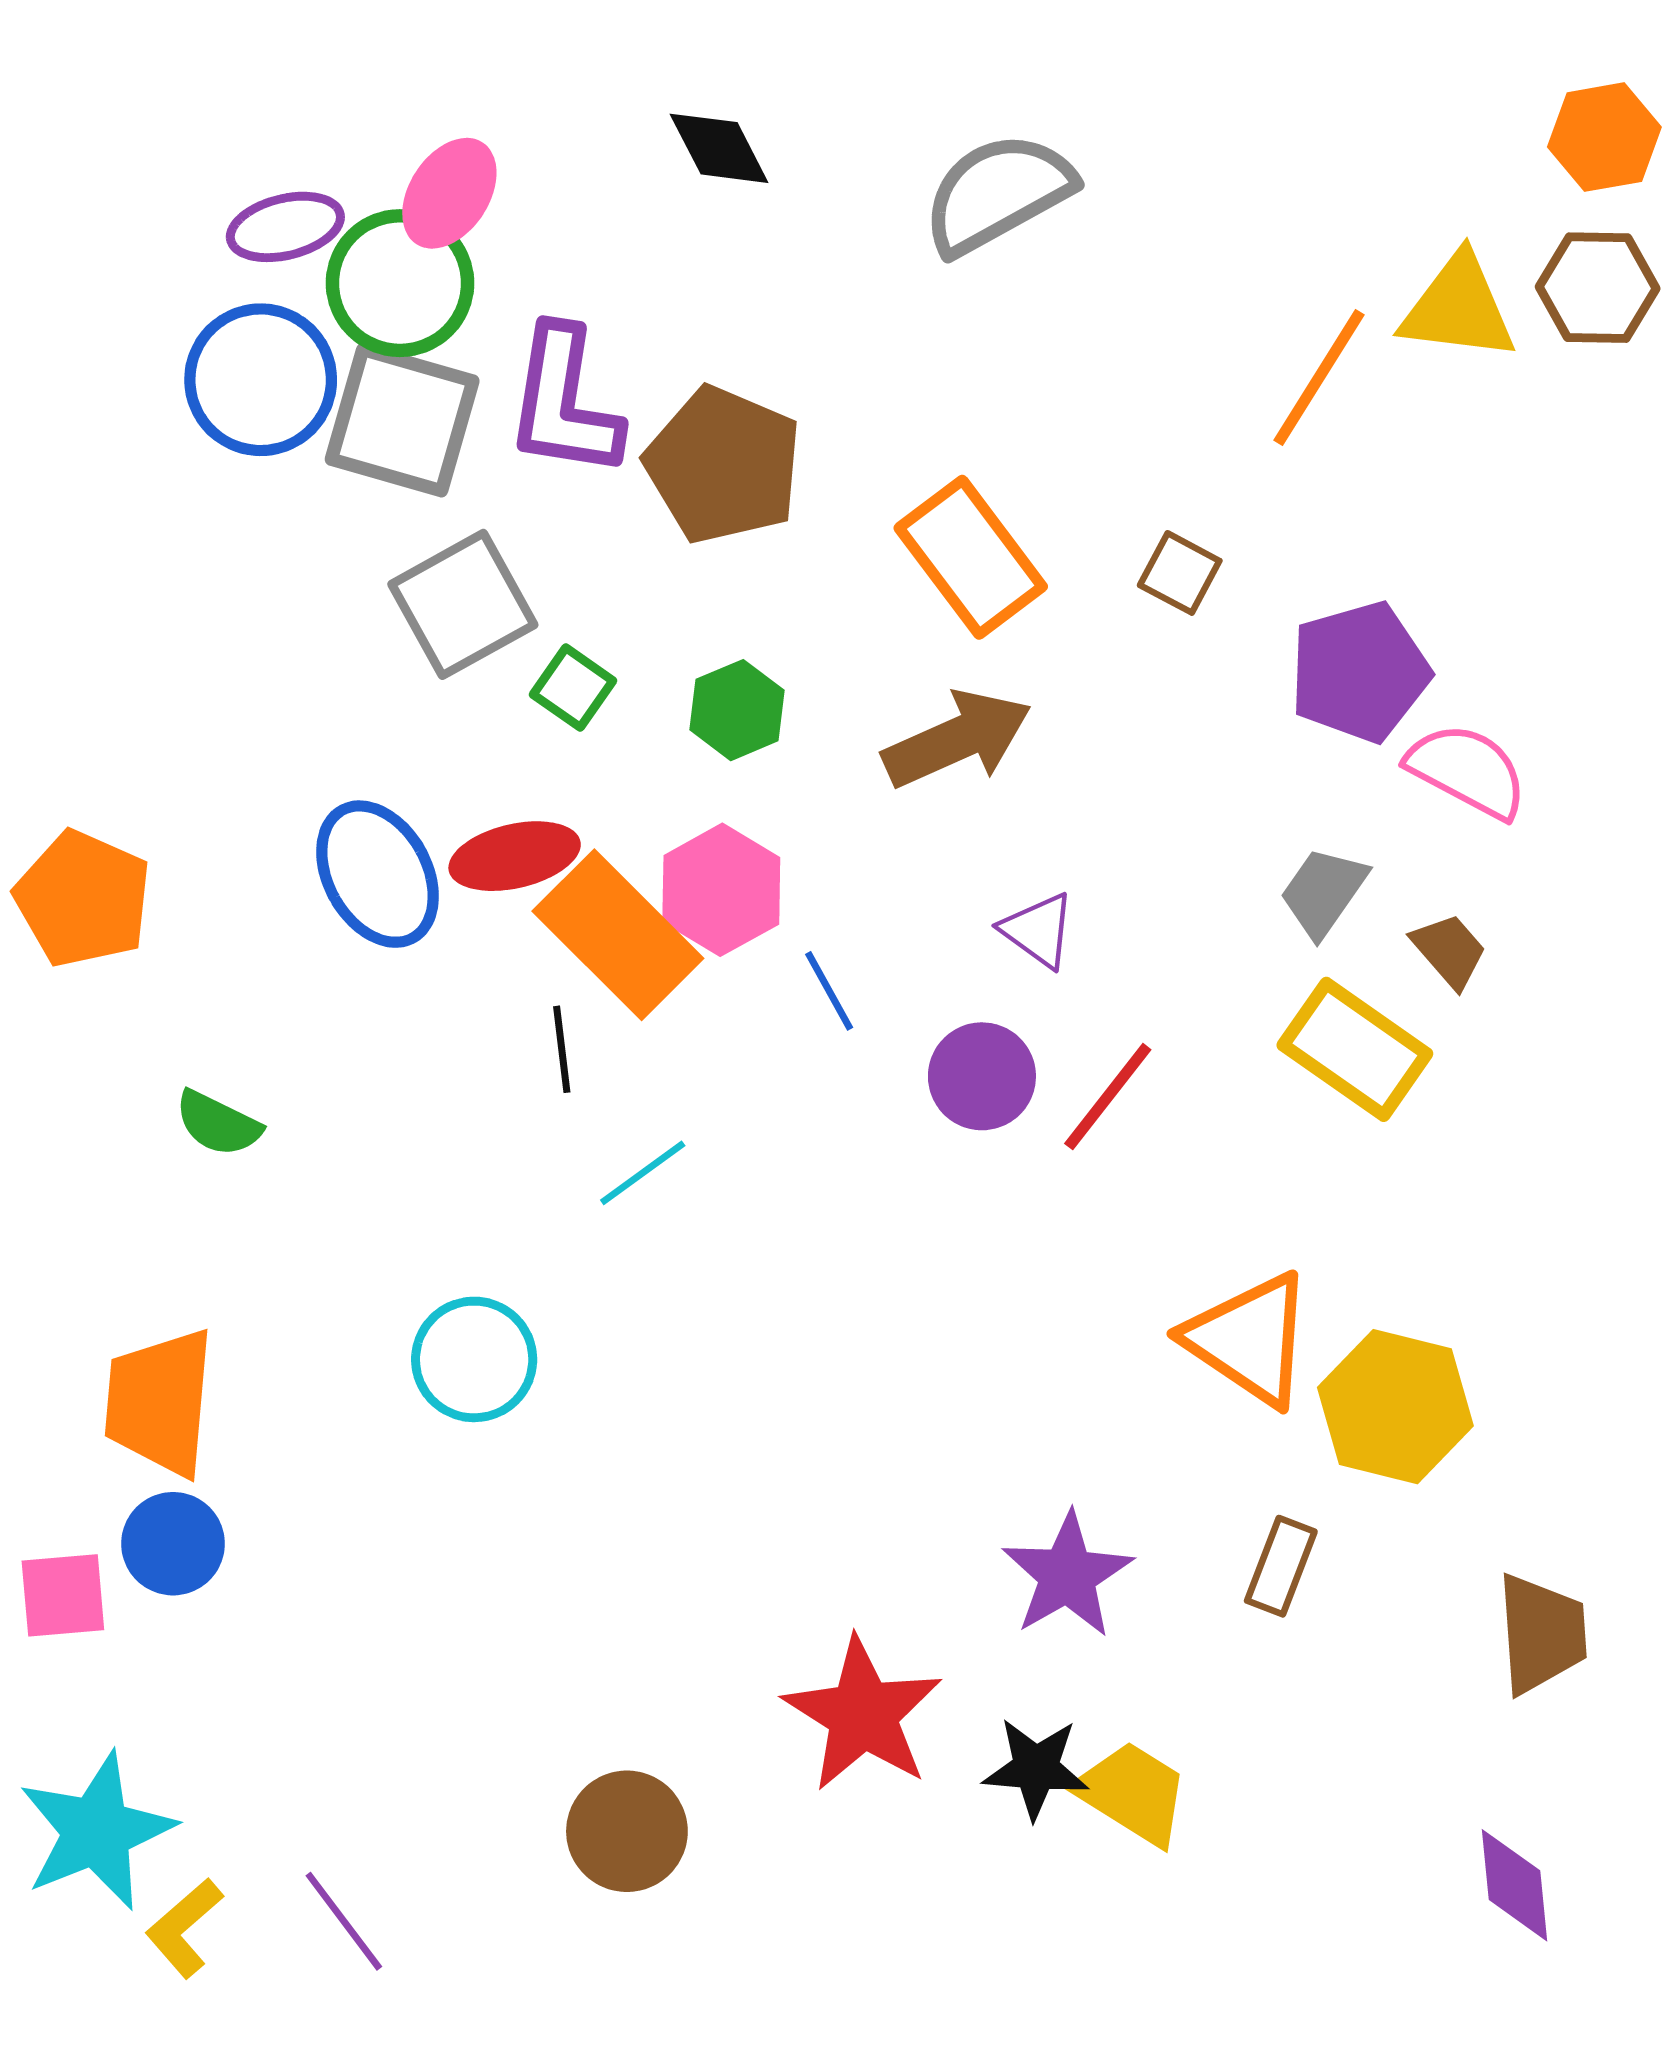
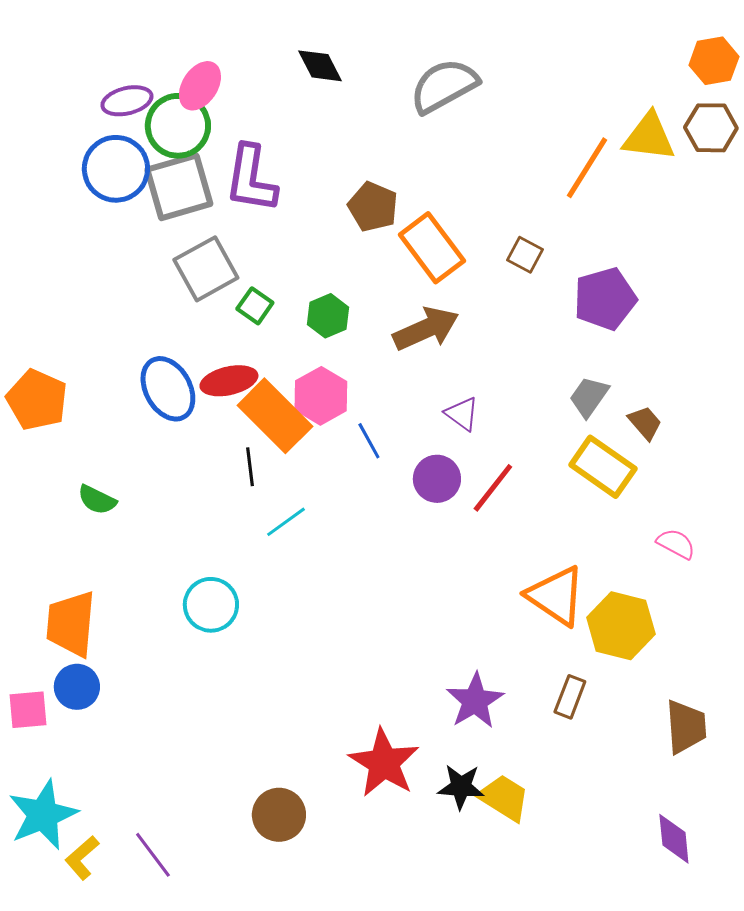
gray square: (402, 420) -> (179, 187), turned -32
brown pentagon: (724, 465) -> (373, 207), moved, size x0.7
pink semicircle: (1467, 771) -> (676, 544), moved, size x0.7

